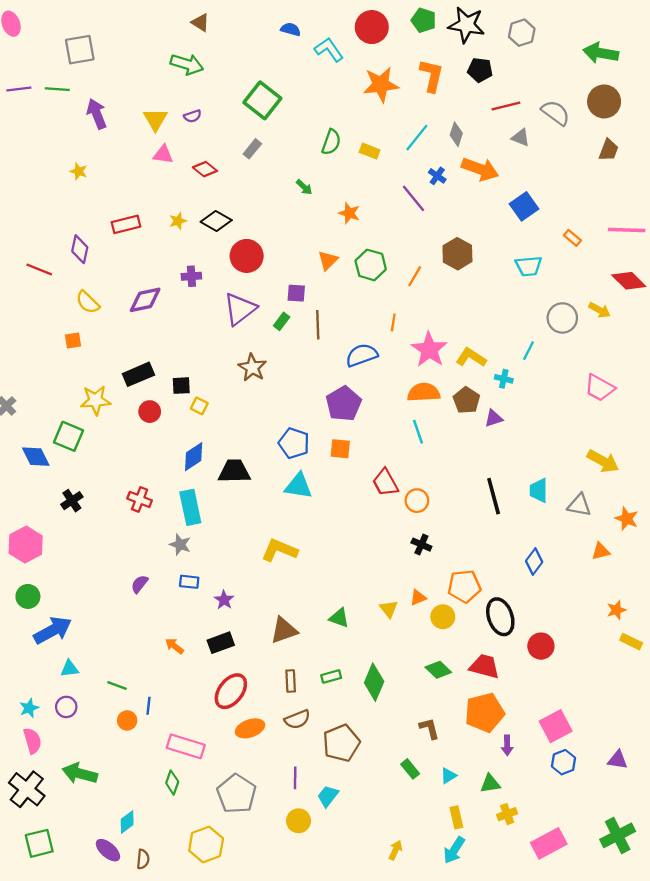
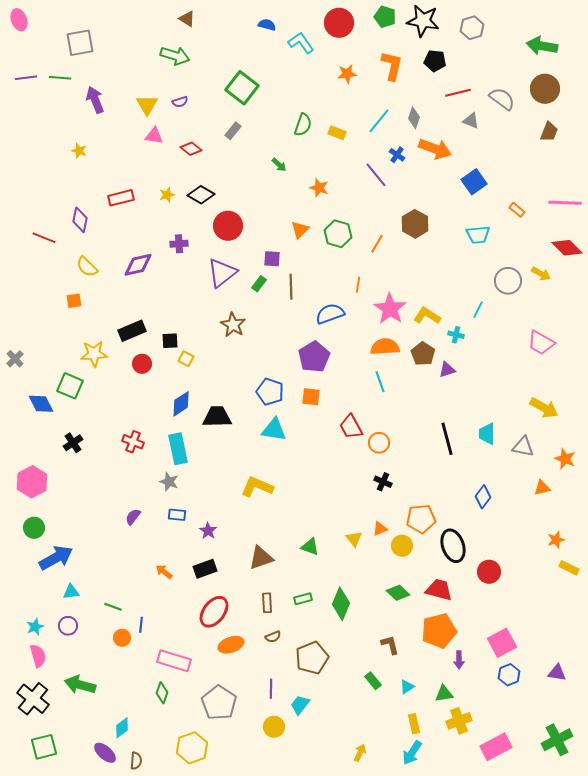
orange star: (381, 85) -> (347, 74), size x0.6
brown semicircle: (297, 719) -> (273, 637), size x0.7
yellow cross: (507, 814) -> (459, 721), size x1.4

